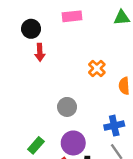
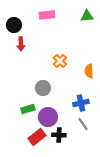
orange cross: (97, 68) -> (60, 61), moved
green rectangle: (36, 145) -> (28, 109), moved, turned 32

